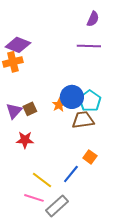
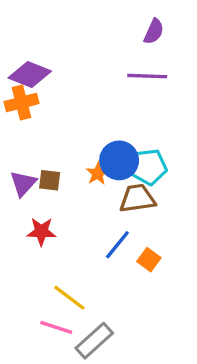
cyan pentagon: (90, 101) -> (149, 167), turned 30
brown square: (30, 109) -> (50, 180), turned 32
blue line: (71, 174) -> (117, 245), moved

